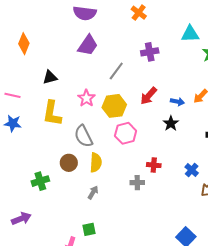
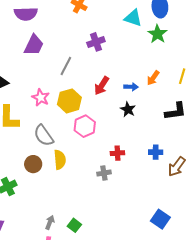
cyan triangle: (190, 34) -> (133, 18), turned 30
blue cross: (192, 170) -> (156, 152), turned -32
gray arrow: (93, 192) -> (50, 222), moved
green square: (89, 229) -> (74, 225), moved, turned -32

